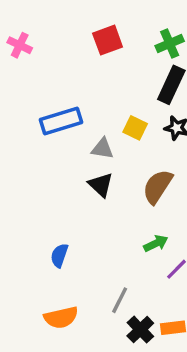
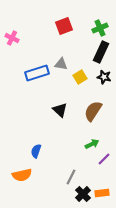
pink cross: (20, 45) -> (12, 38), moved
yellow square: (135, 128) -> (80, 77), turned 32
gray triangle: (102, 149) -> (61, 64), moved
orange semicircle: (61, 317) -> (22, 175), moved

